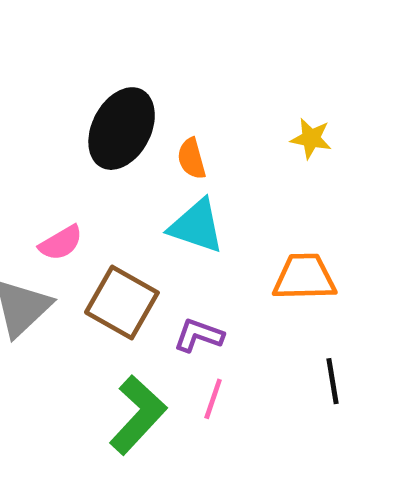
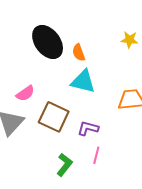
black ellipse: (122, 129) -> (48, 42), turned -60
green L-shape: (138, 415) -> (64, 165), size x0.7

